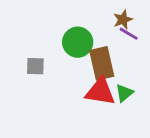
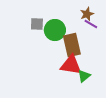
gray square: (35, 66) -> (37, 24), moved
green triangle: (124, 93) -> (84, 76), moved

